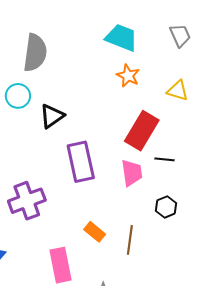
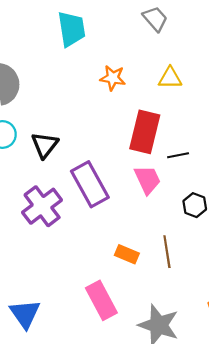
cyan trapezoid: (121, 38) -> (72, 29), moved, turned 76
purple cross: (27, 201) -> (42, 206), moved

